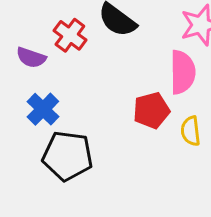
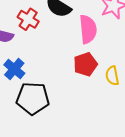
pink semicircle: (183, 72) -> (88, 29), moved

